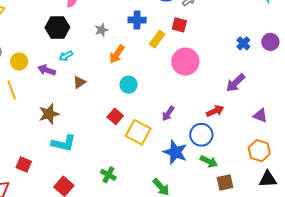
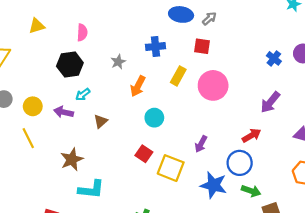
yellow rectangle: (157, 39) -> (178, 76), moved

